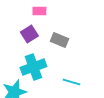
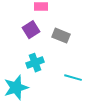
cyan cross: (33, 67) -> (35, 63), size x0.7

